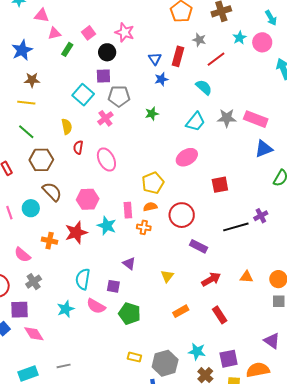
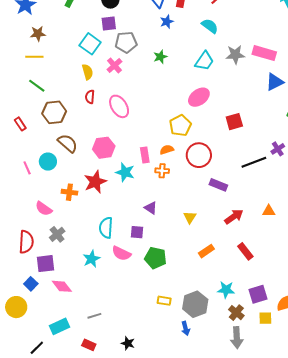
yellow semicircle: (67, 127) -> (88, 72), moved
yellow pentagon: (153, 183) -> (180, 125), moved

